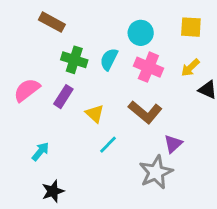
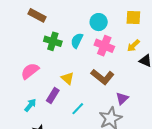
pink semicircle: (27, 90) -> (30, 71), moved
purple rectangle: (63, 97) -> (53, 95), moved
cyan line: (108, 145) -> (78, 109), moved

